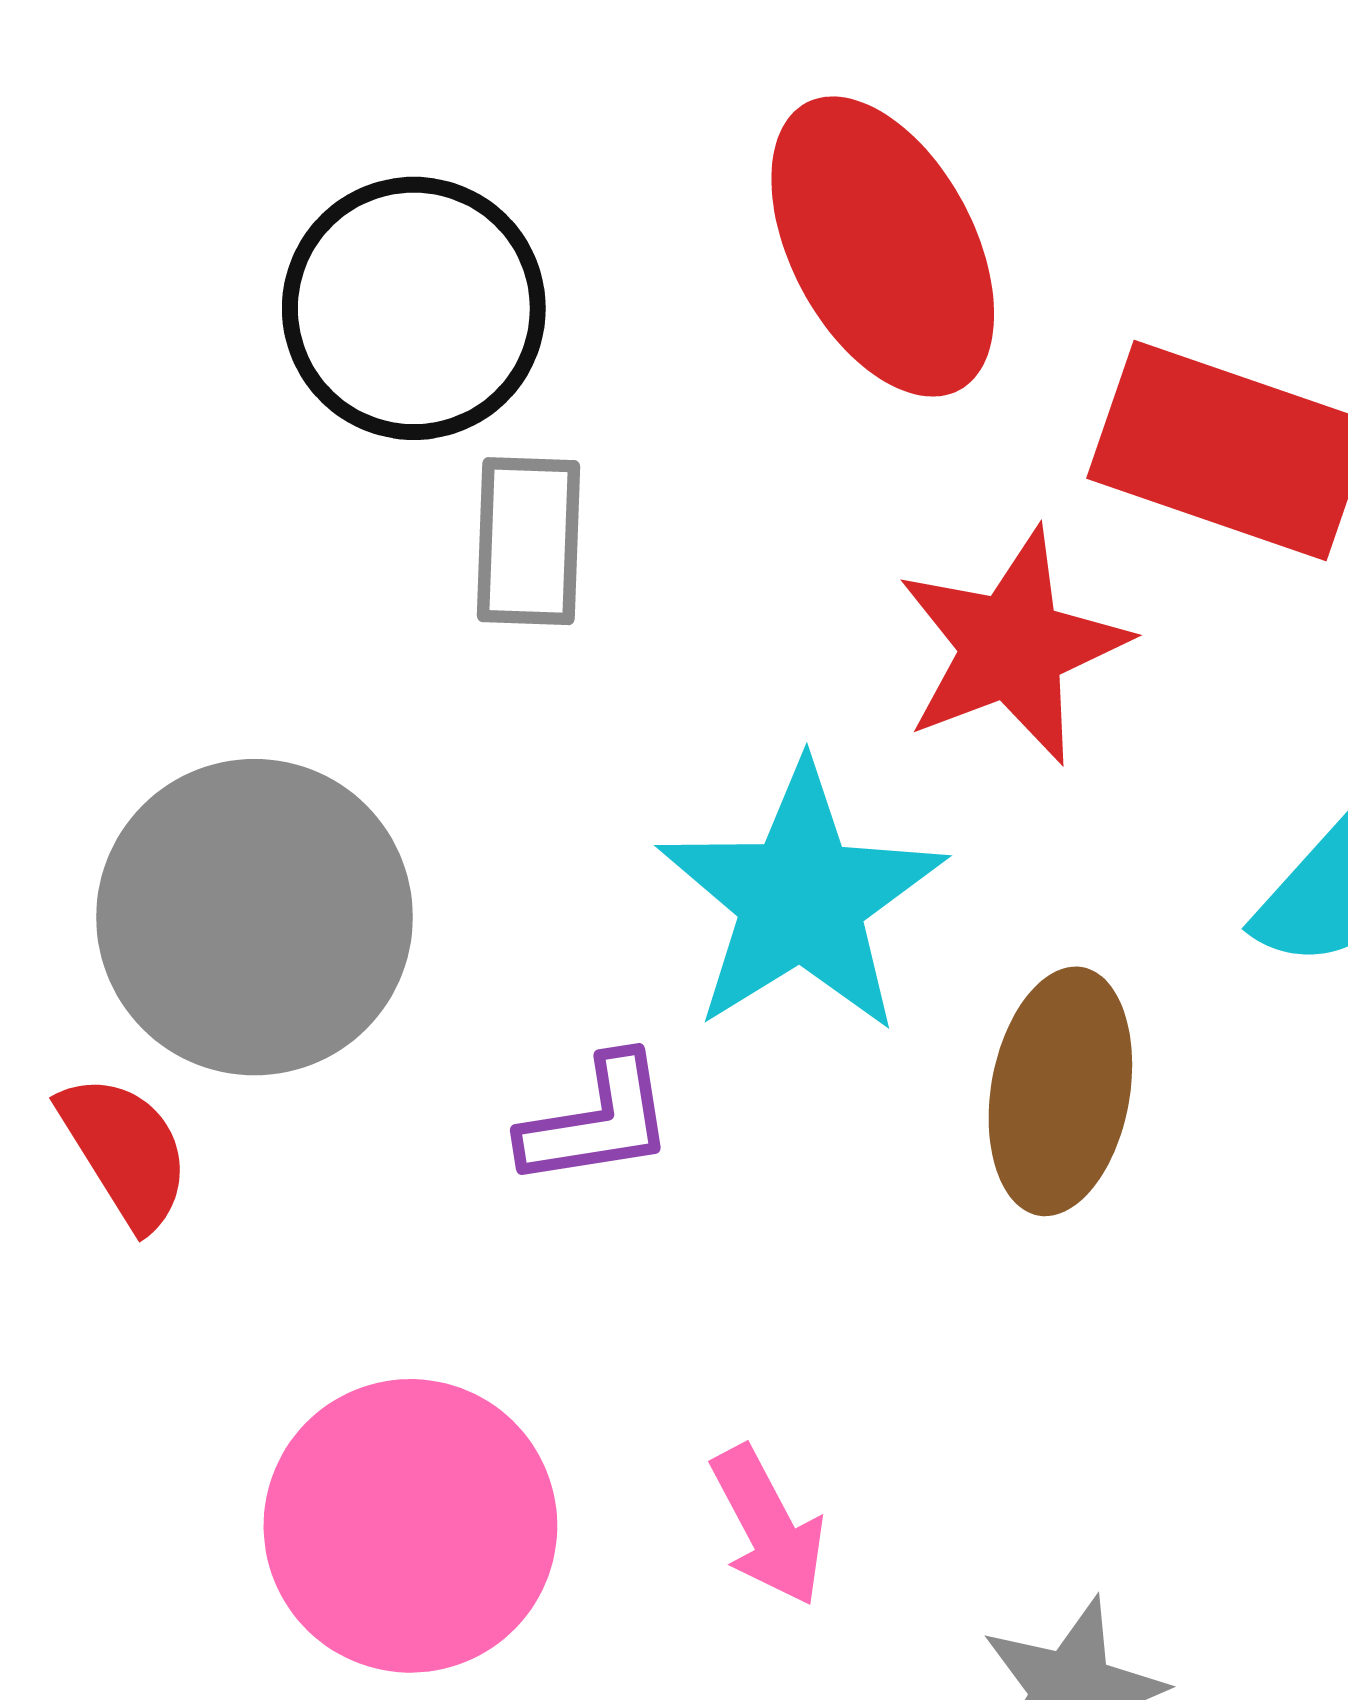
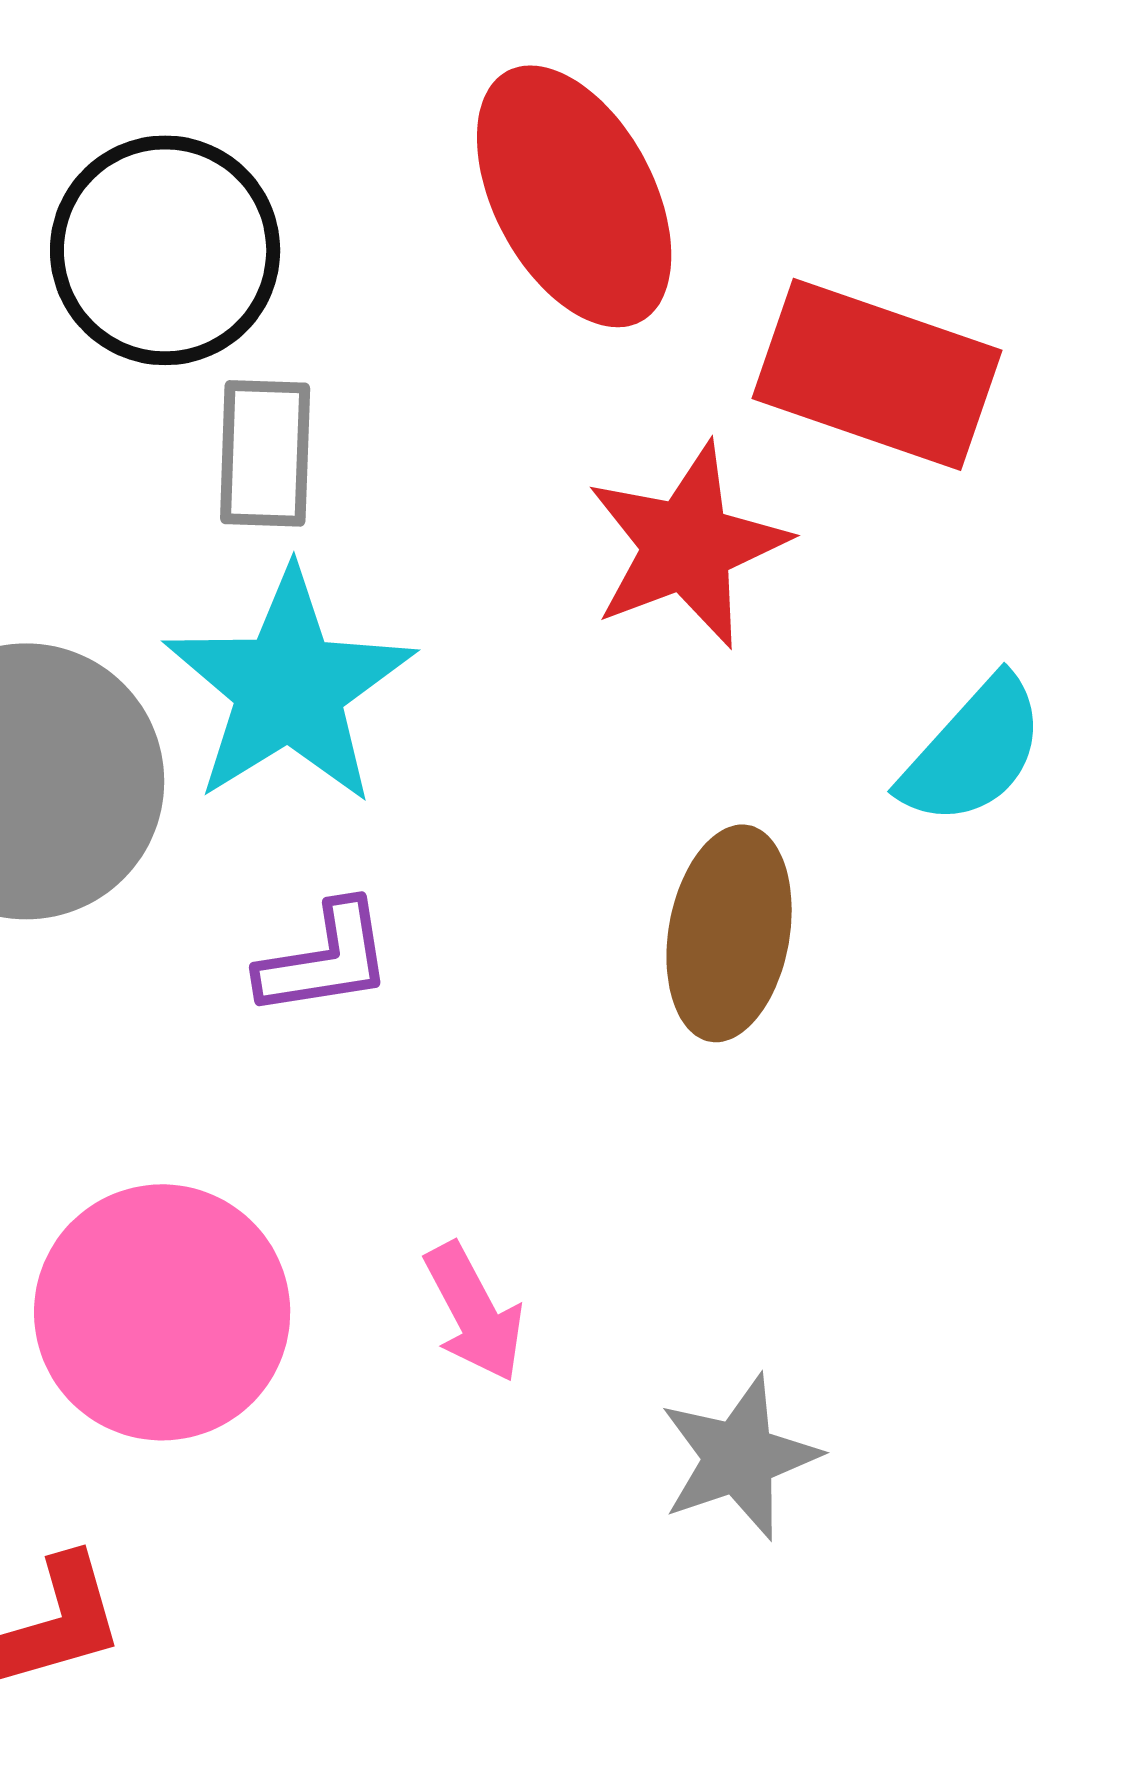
cyan star: (801, 899) -> (289, 687), moved

